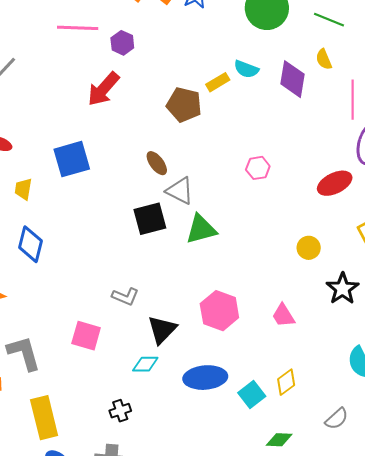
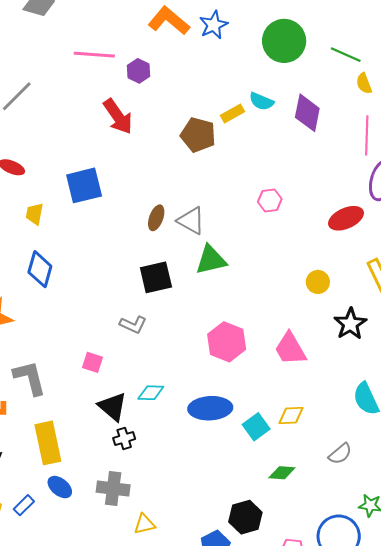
yellow semicircle: (324, 59) -> (364, 83), moved
red arrow: (103, 89) -> (118, 117), turned -78
brown ellipse: (157, 163) -> (156, 218), moved, turned 55
black square: (150, 219) -> (156, 277), moved
pink trapezoid: (283, 315) -> (290, 349), size x1.4
black triangle: (162, 330) -> (113, 407), moved, turned -36
pink square: (86, 336) -> (92, 362), size x0.7
yellow diamond: (286, 382) -> (291, 416), turned 32

